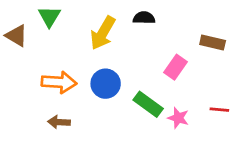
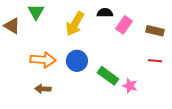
pink rectangle: (176, 67) -> (124, 25), moved
red line: (219, 110) -> (155, 61), moved

